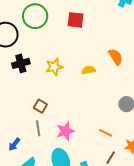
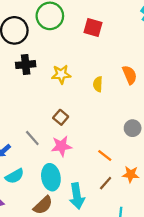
yellow semicircle: (89, 70) -> (98, 84), turned -88
brown square: (40, 106) -> (61, 117), moved
gray line: (38, 128) -> (32, 138), turned -42

